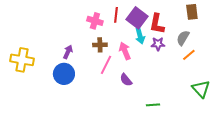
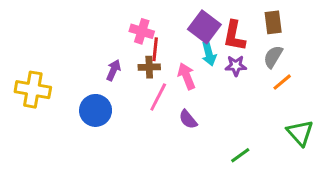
brown rectangle: (192, 12) -> (273, 22), moved
red line: (116, 15) -> (155, 49), moved
purple arrow: (68, 52) -> (113, 70), moved
green line: (153, 105) -> (240, 155), moved, turned -32

